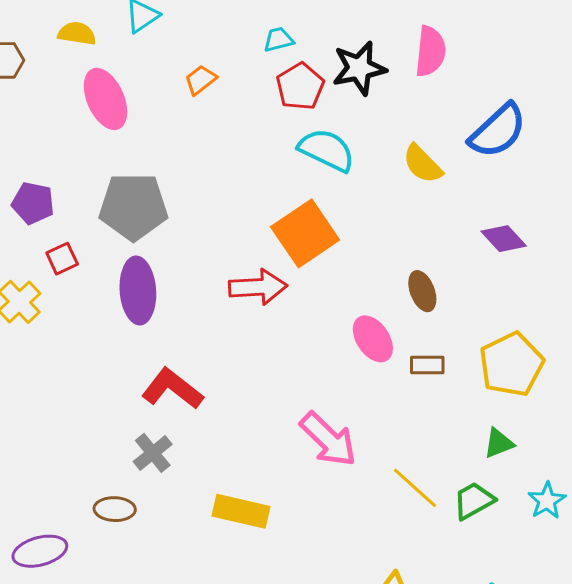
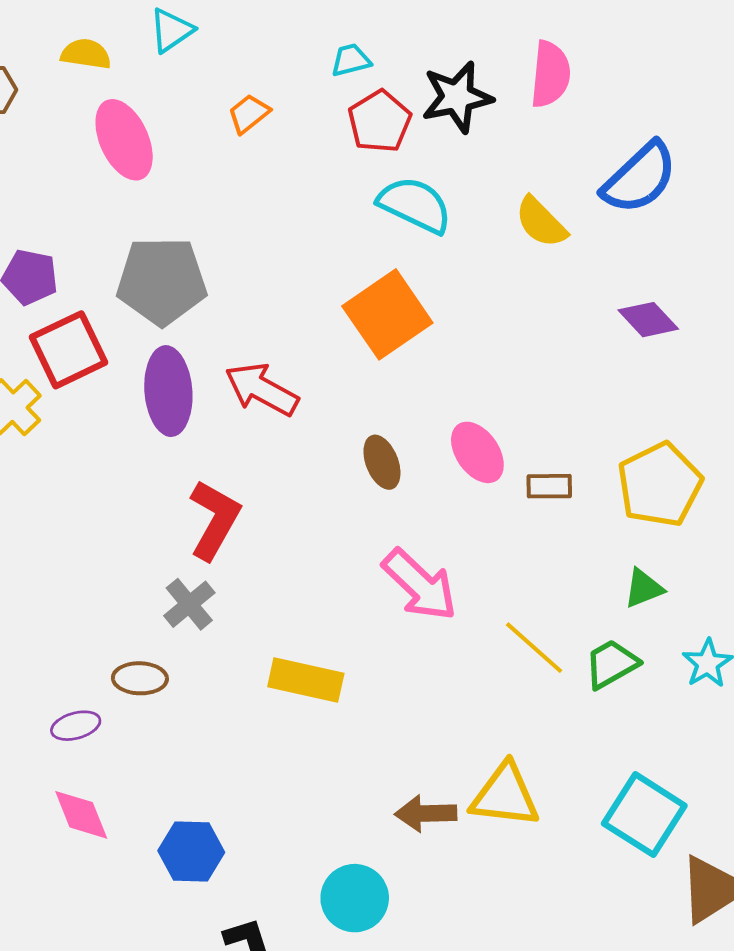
red square: (62, 259) -> (68, 350), size x1.8
red arrow: (258, 287) -> (262, 389), moved, turned -148
brown ellipse: (422, 291) -> (382, 462), moved
red L-shape: (172, 389) -> (214, 520), turned 82
purple ellipse: (40, 551) -> (76, 726), moved, size x0.7

